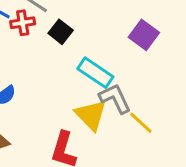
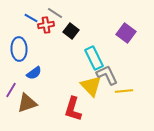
cyan rectangle: (95, 73) -> (94, 58), turned 30
yellow line: (141, 123) -> (124, 91), turned -48

